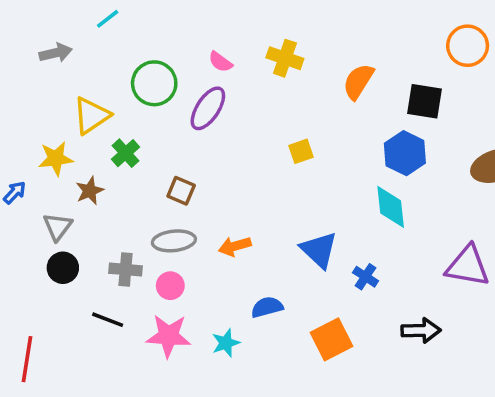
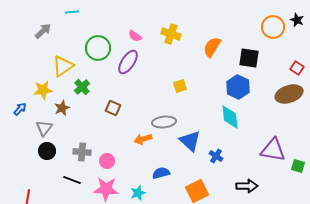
cyan line: (108, 19) -> (72, 12), turned 32
gray arrow: (56, 53) -> (43, 31), turned -30
gray ellipse: (174, 241) -> (164, 122), moved

